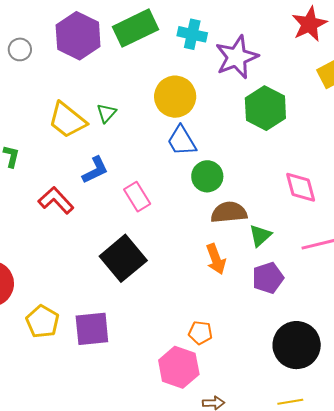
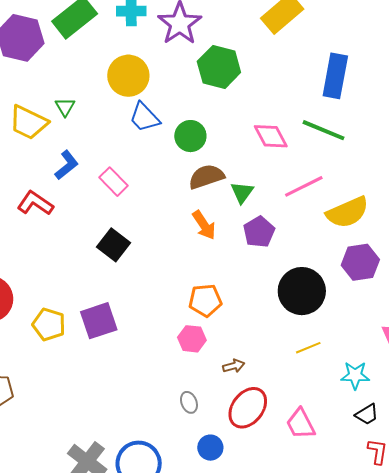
green circle: (207, 176) -> (190, 136), moved
black square: (123, 258) -> (114, 245), size x0.7
orange pentagon: (200, 333) -> (205, 300), size x1.4
pink hexagon: (179, 367) -> (192, 339), size x0.7

